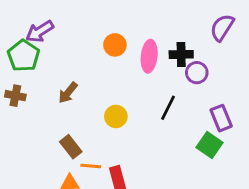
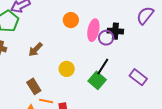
purple circle: (197, 73) -> (106, 38), moved
purple rectangle: (221, 118) -> (138, 77), turned -36
green square: (209, 145) -> (97, 80), moved

